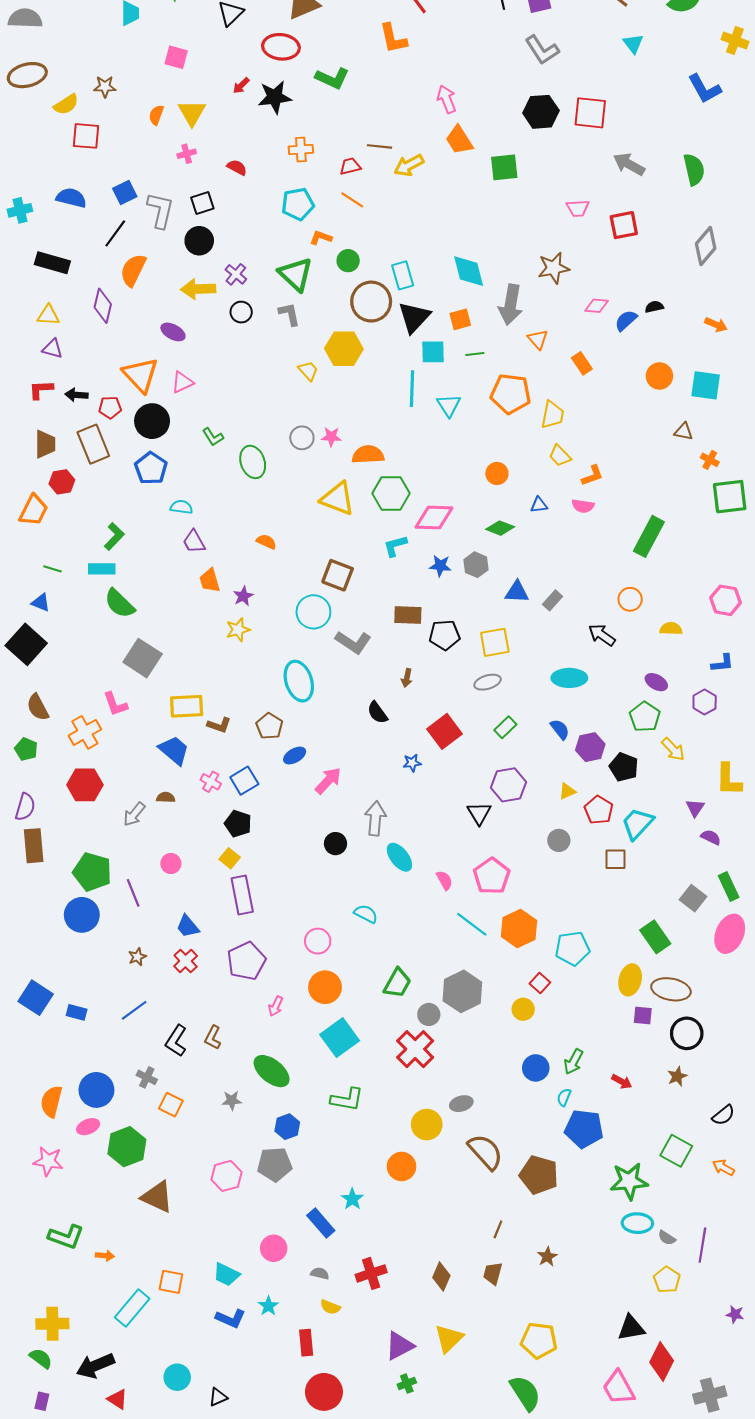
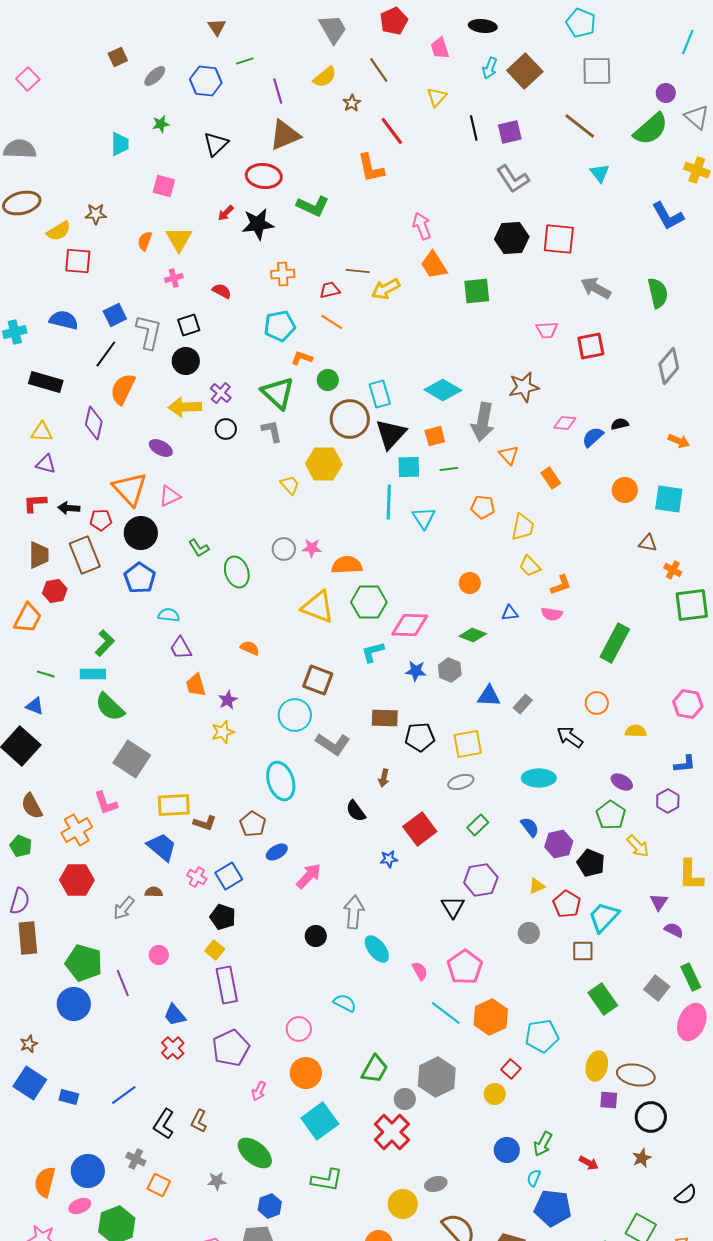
cyan diamond: (469, 271) -> (443, 390), turned -45
orange pentagon: (511, 394) -> (483, 507), size x0.6
green rectangle: (655, 937) -> (603, 999), moved
brown star: (137, 957) -> (29, 1044), moved

